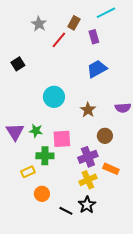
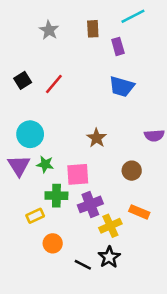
brown rectangle: (74, 23) -> (93, 29), turned -32
red line: (59, 40) -> (54, 84), moved
blue trapezoid: (97, 69) -> (122, 87), turned -135
cyan circle: (54, 97) -> (30, 134), moved
brown star: (88, 110) -> (97, 138), moved
purple cross: (88, 157) -> (90, 204), moved

